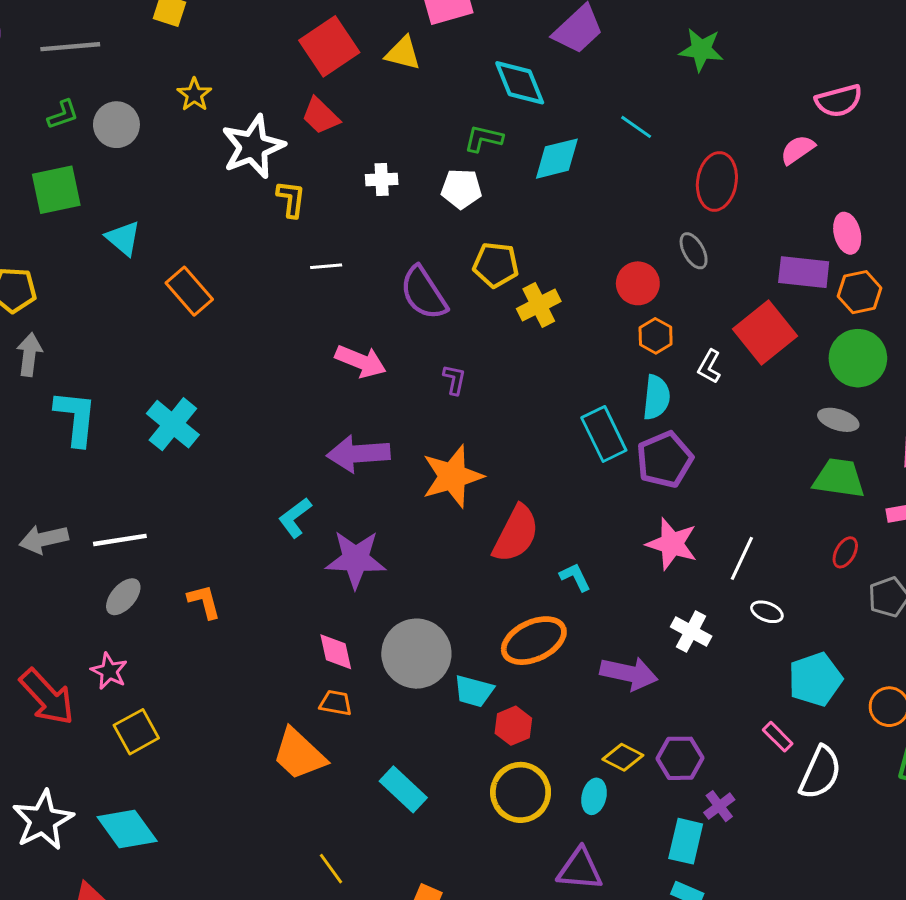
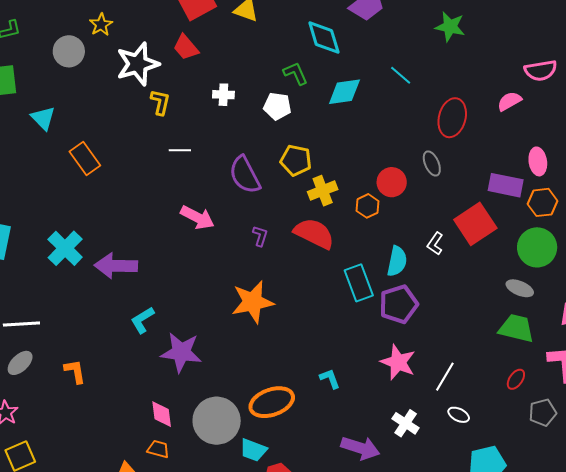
gray circle: (116, 125) -> (69, 51), moved
green L-shape: (483, 139) -> (296, 73), turned 48
orange hexagon: (656, 336) -> (367, 206), moved
purple arrow: (358, 454) -> (116, 266), moved
red semicircle: (516, 534) -> (314, 233), moved, turned -96
orange ellipse: (534, 641) -> (272, 402), moved

